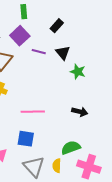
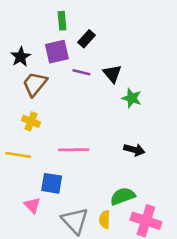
black rectangle: (57, 26) -> (86, 39), moved
purple square: (20, 36) -> (57, 52), turned 30
blue square: (26, 139) -> (52, 183), moved

